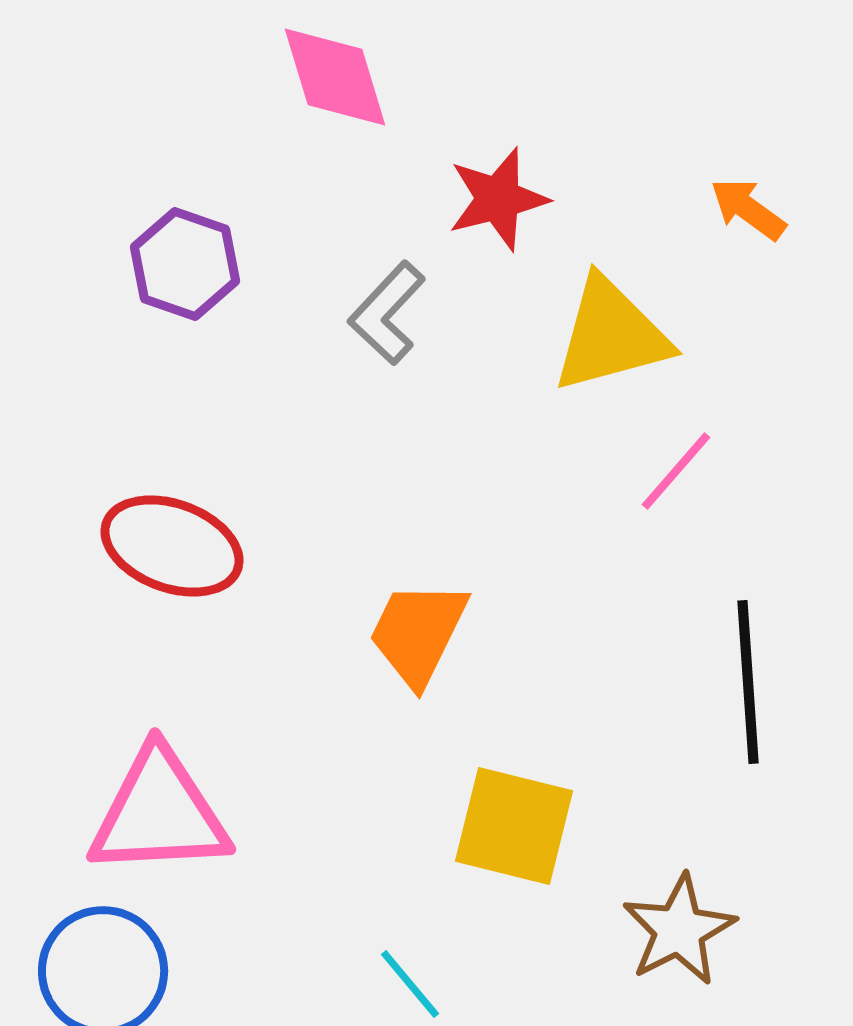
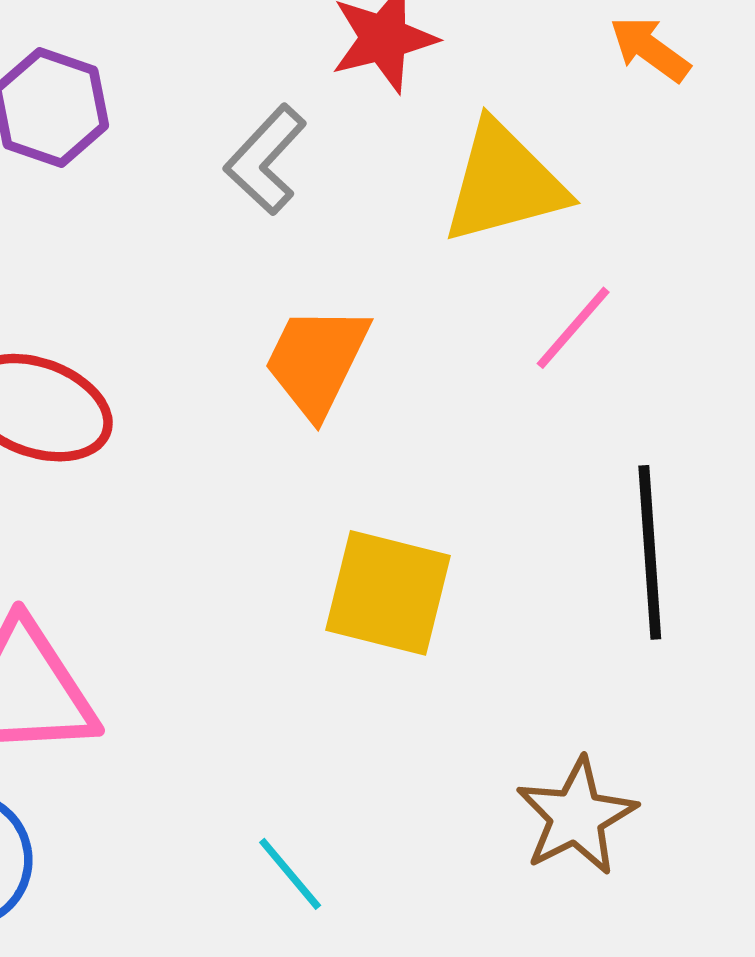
orange trapezoid: (418, 633) -> (317, 361), moved
yellow square: (514, 826) -> (388, 593), moved

